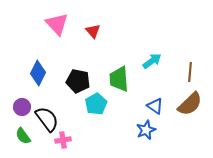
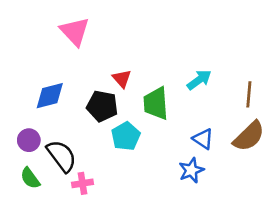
red triangle: (93, 31) -> (122, 79), moved
blue diamond: (38, 73) -> (50, 96), turned 50

